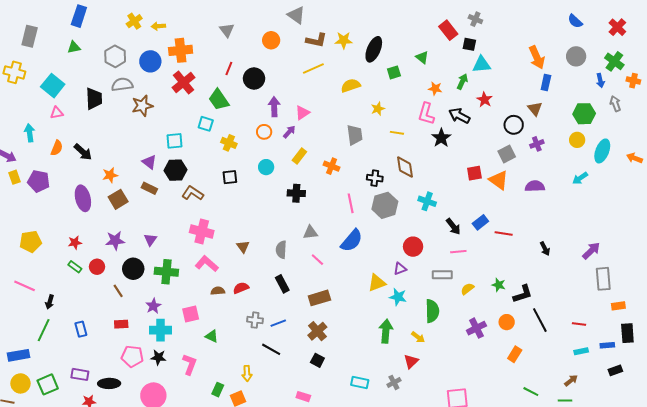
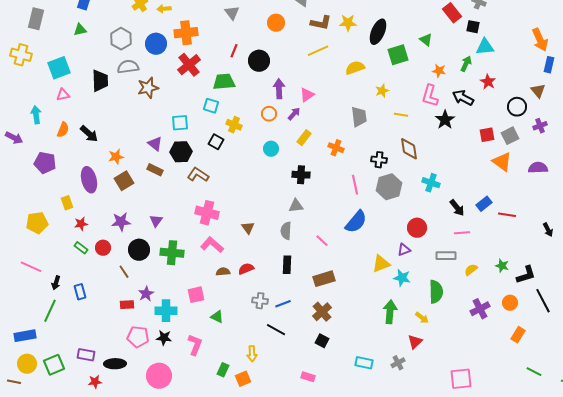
green square: (394, 72) -> (398, 55), size x1.5
cyan square: (53, 86) -> (59, 68), turned 30
green trapezoid: (219, 100) -> (224, 82), turned 120
red square: (474, 173) -> (487, 135), moved
yellow rectangle: (14, 177) -> (67, 203), moved
black square: (230, 177) -> (216, 142), moved, turned 35
gray triangle: (310, 232) -> (296, 206), moved
black rectangle: (282, 284) -> (287, 265), turned 30
purple star: (153, 306) -> (146, 294), moved
blue rectangle: (81, 329) -> (80, 292), moved

